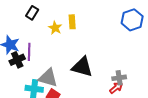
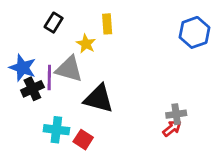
yellow rectangle: (72, 22) -> (107, 24), moved
black triangle: (82, 67) -> (99, 99), moved
gray triangle: (48, 78) -> (69, 69), moved

